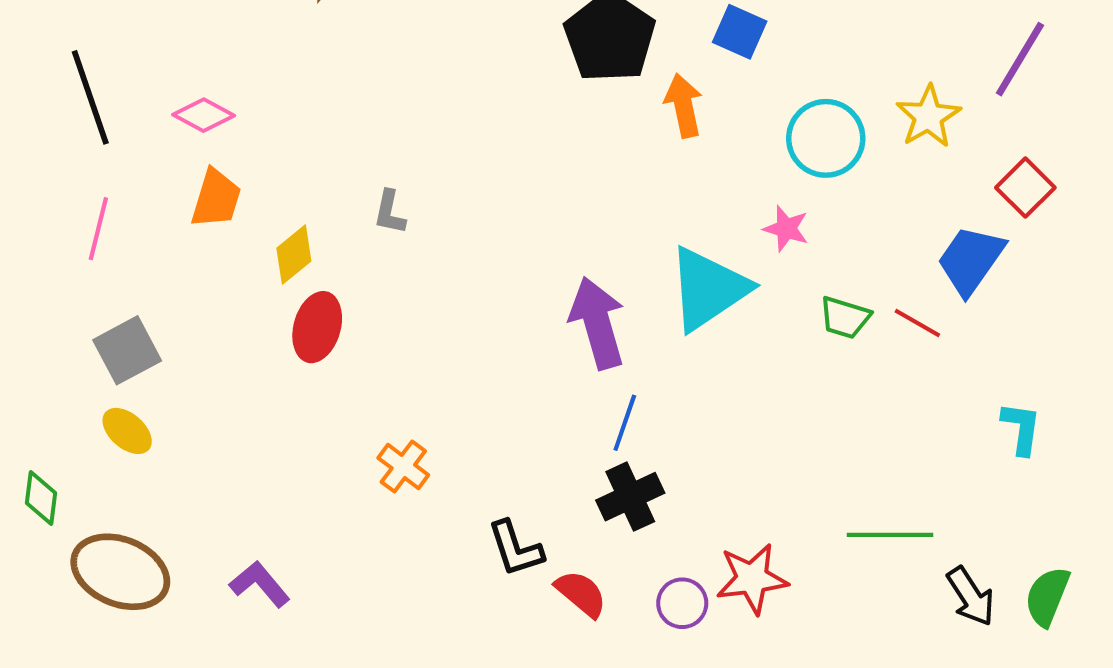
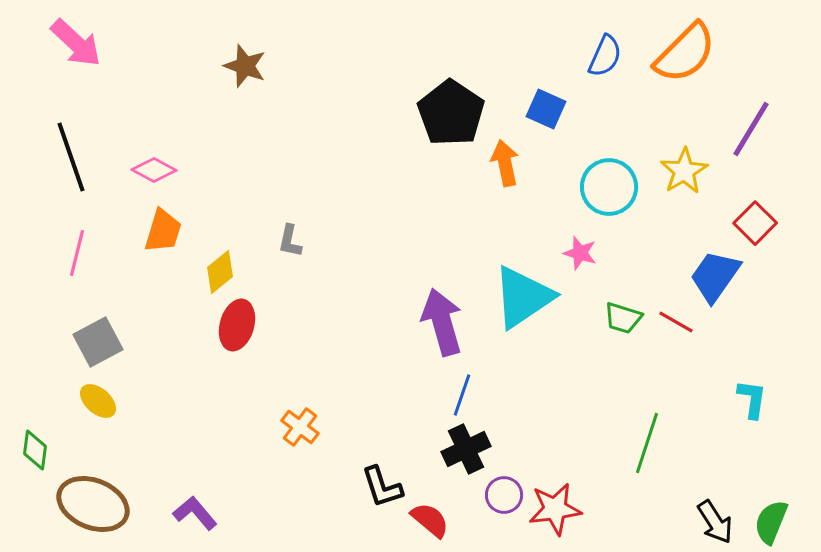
green line: (890, 535) -> (647, 443), moved, turned -72
purple circle: (682, 603) -> (504, 495), moved

